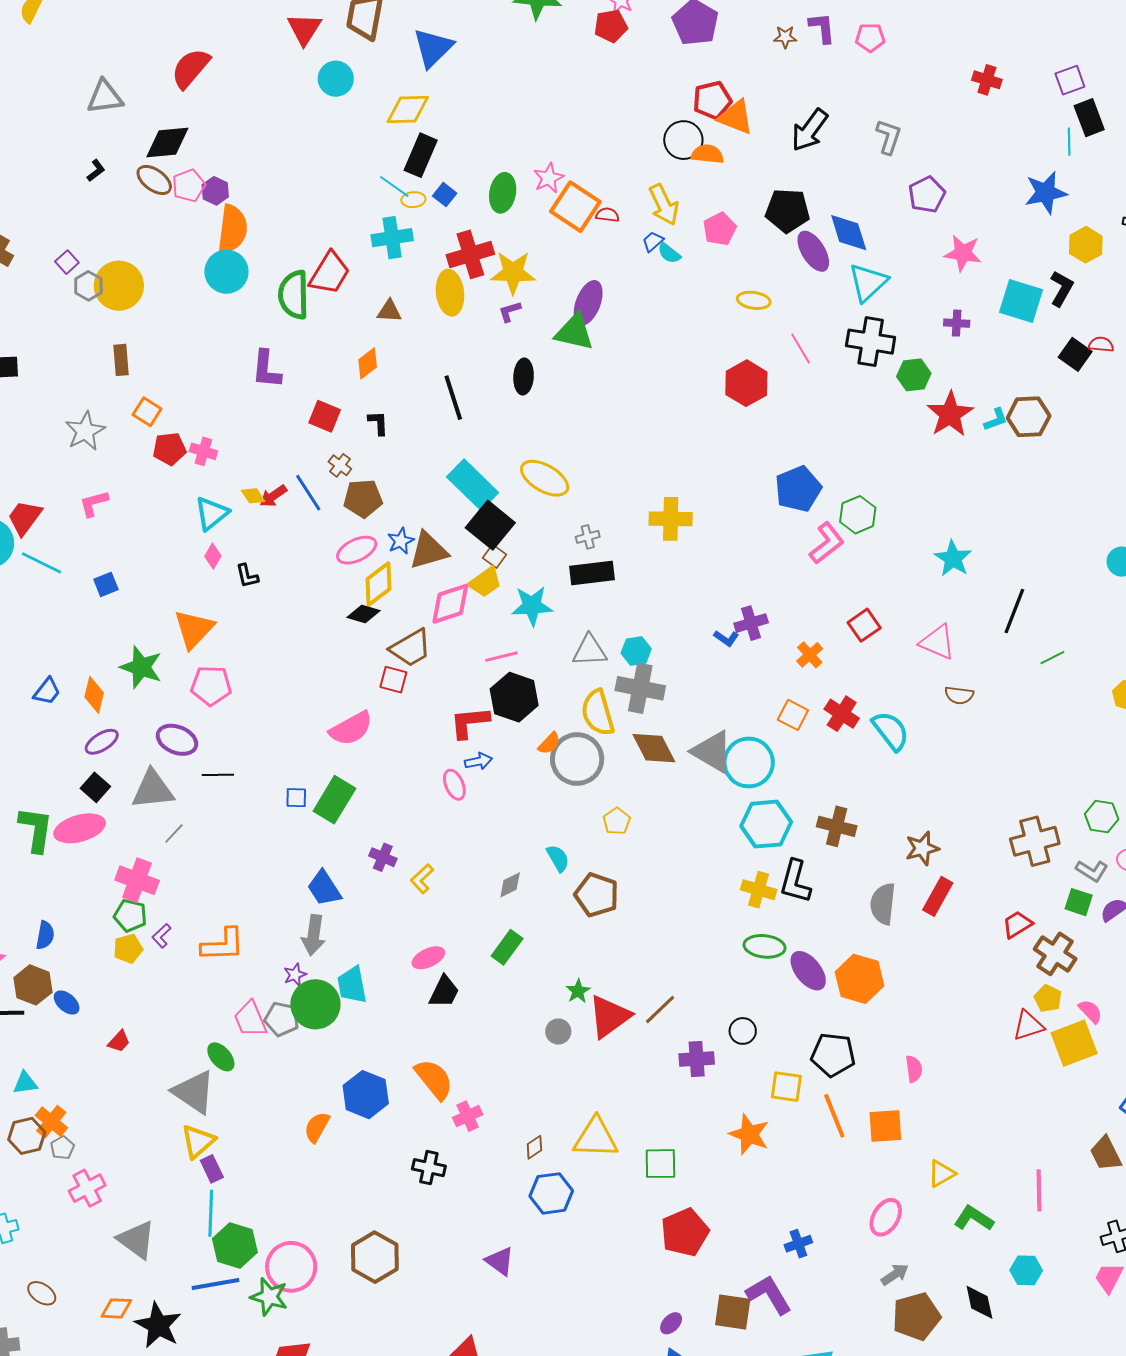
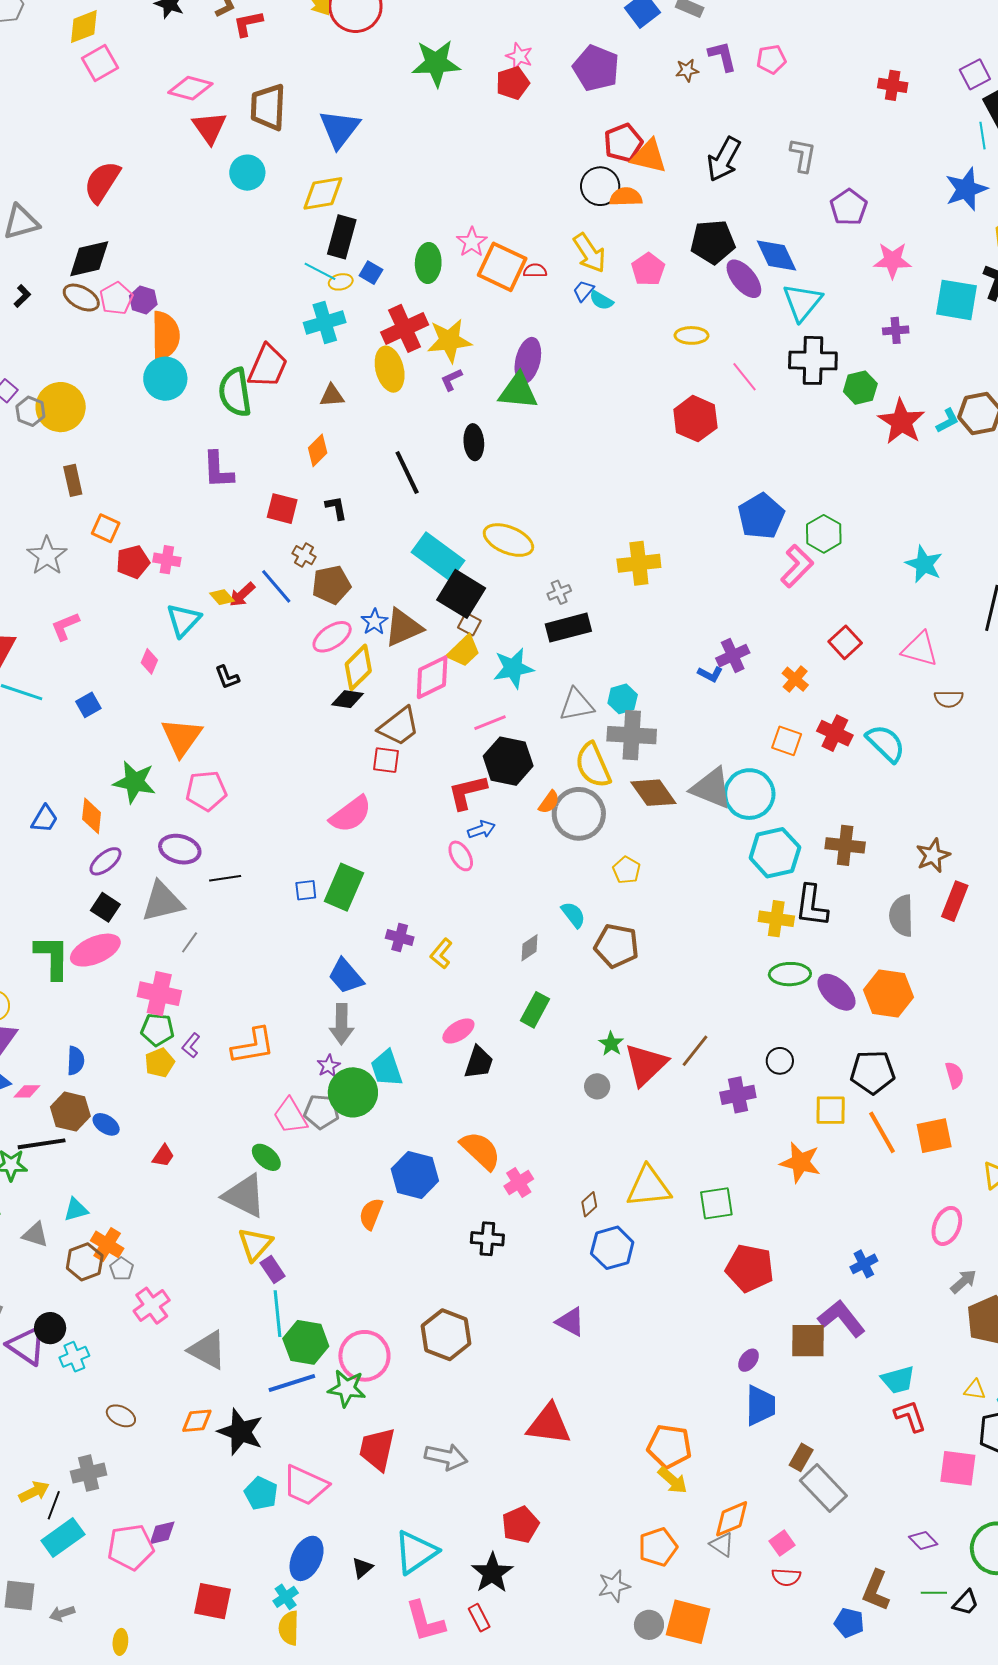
pink diamond: (213, 556) -> (149, 661), moved
red pentagon: (685, 1232) -> (750, 1268), turned -30

